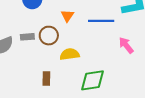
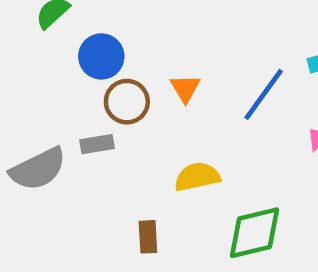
blue line: (101, 21) -> (264, 94), turned -50
brown circle: (49, 36) -> (127, 102), moved

